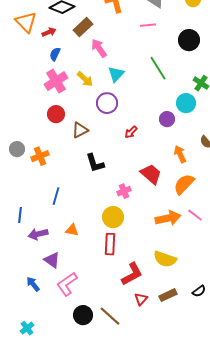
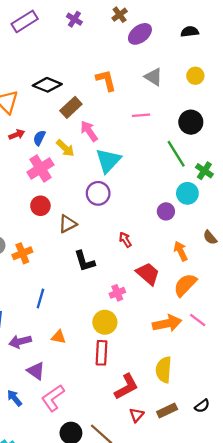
pink line: (148, 25) -> (141, 115), moved
red arrow: (49, 32) -> (17, 135), moved
green line: (158, 68) -> (176, 154), moved
cyan triangle: (116, 74) -> (108, 161), size x1.4
yellow arrow: (85, 79) -> (65, 148), moved
red arrow: (131, 132) -> (125, 240), moved, turned 104
yellow semicircle: (165, 259) -> (164, 370), turned 75

